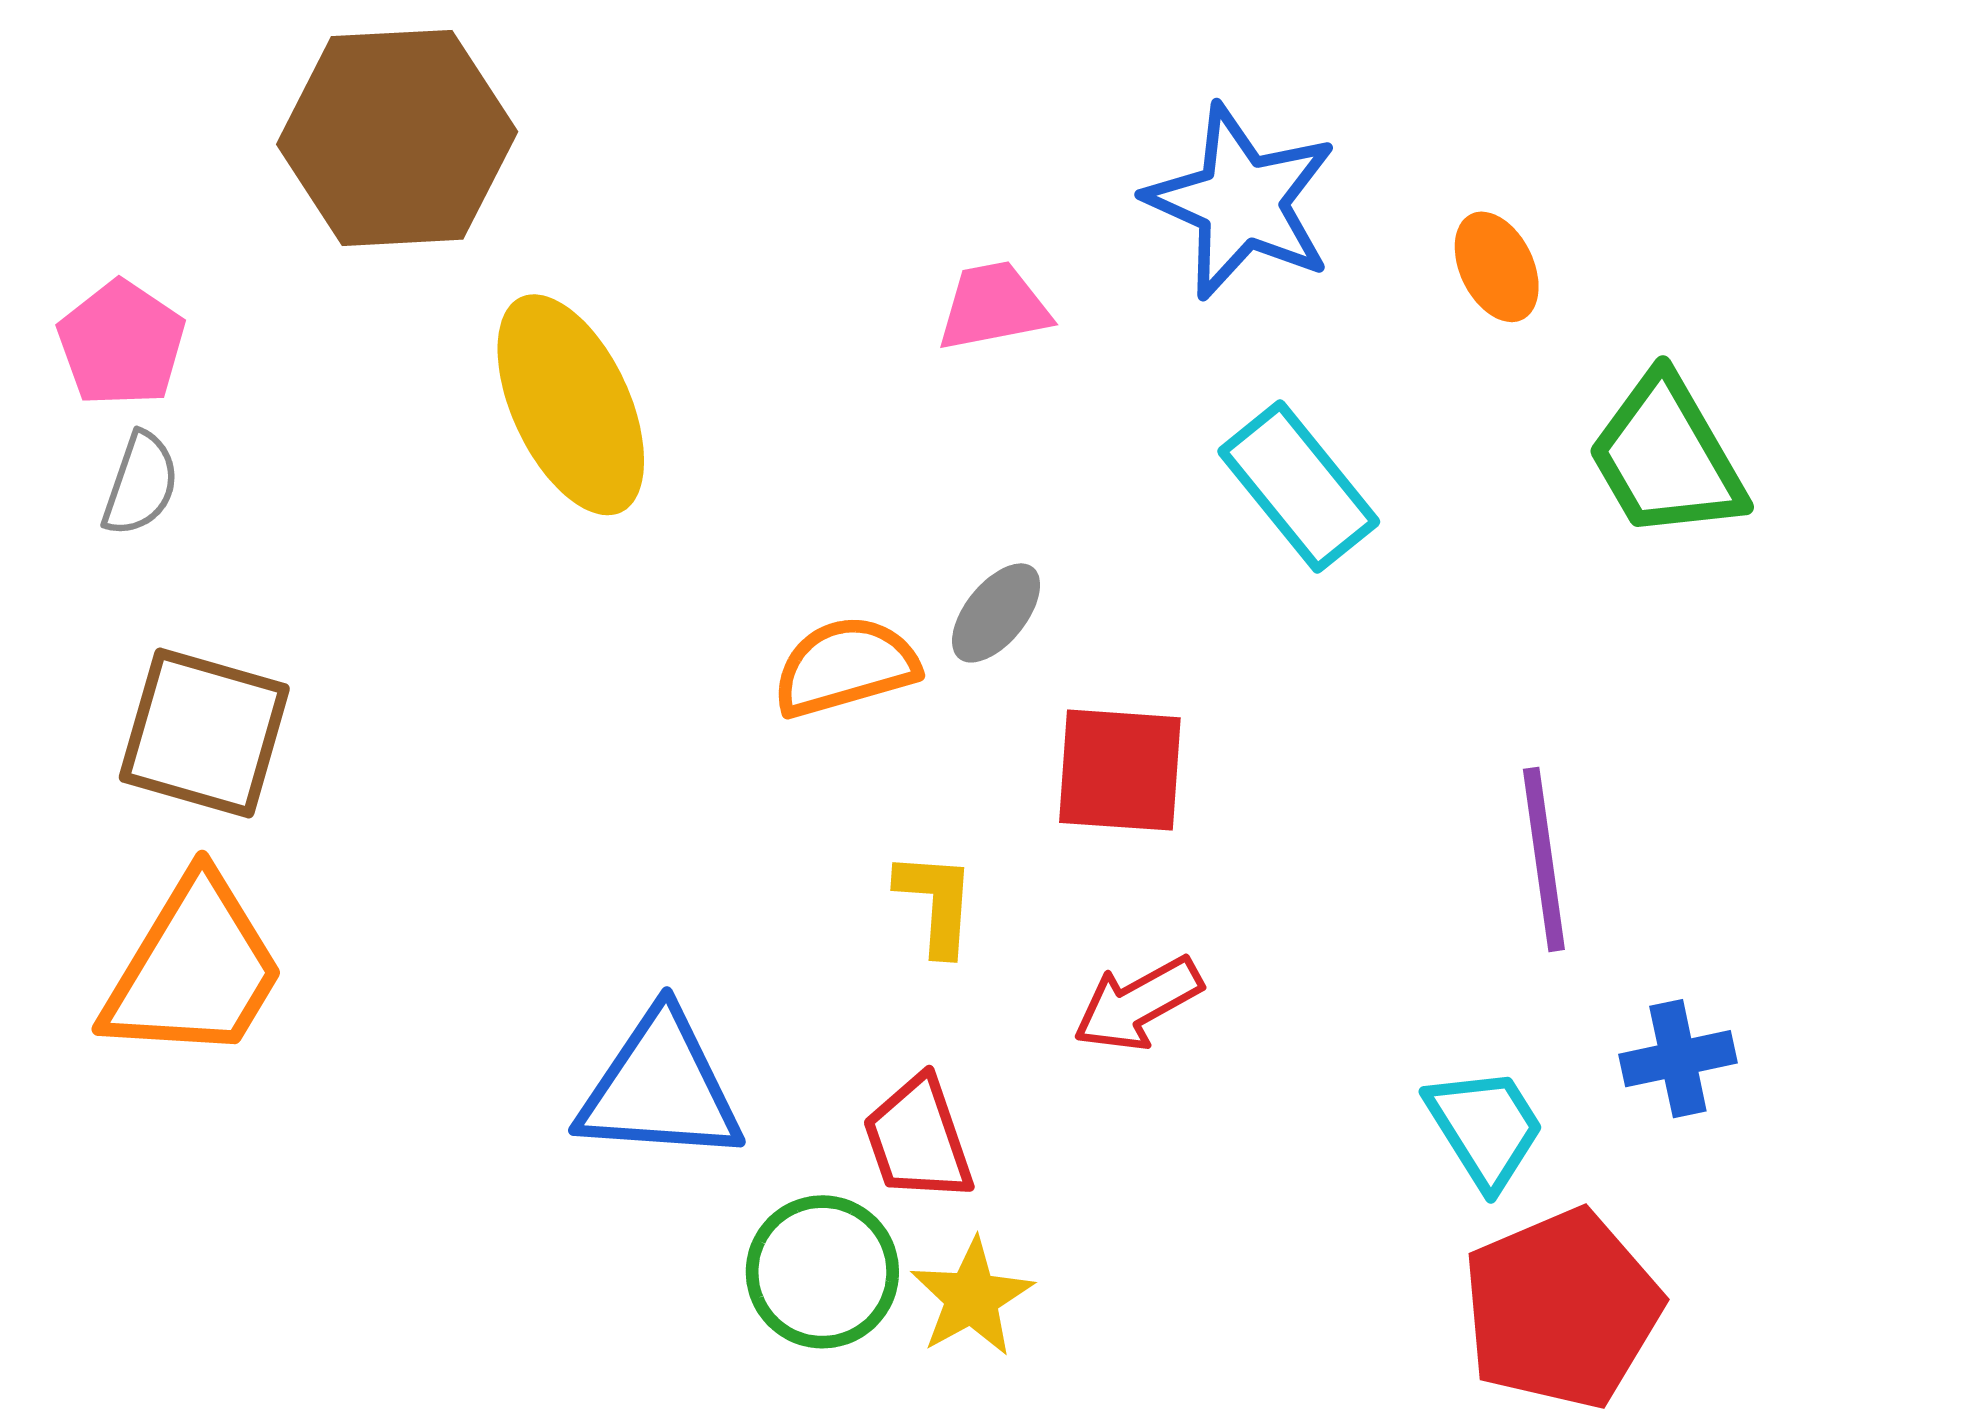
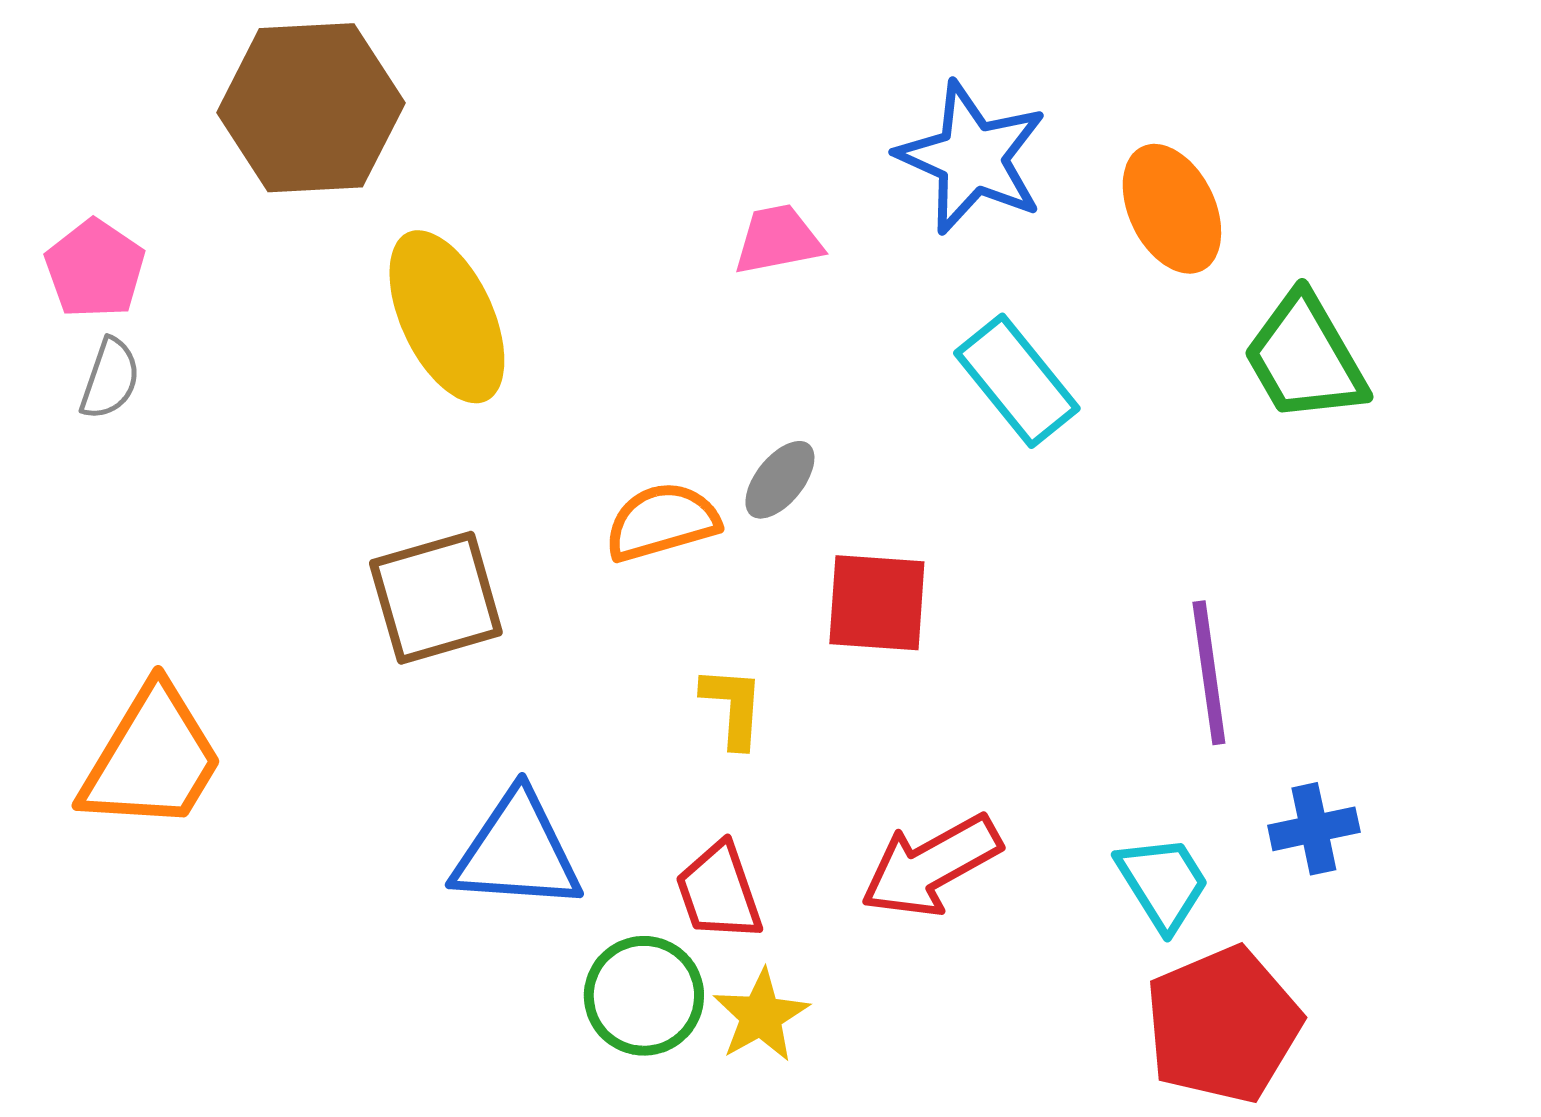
orange ellipse: (1497, 267) -> (1172, 209), size x1.5
brown square: (204, 733) -> (436, 598), moved, turned -32
red arrow: (1138, 1004) -> (931, 866), moved, size x1.4

